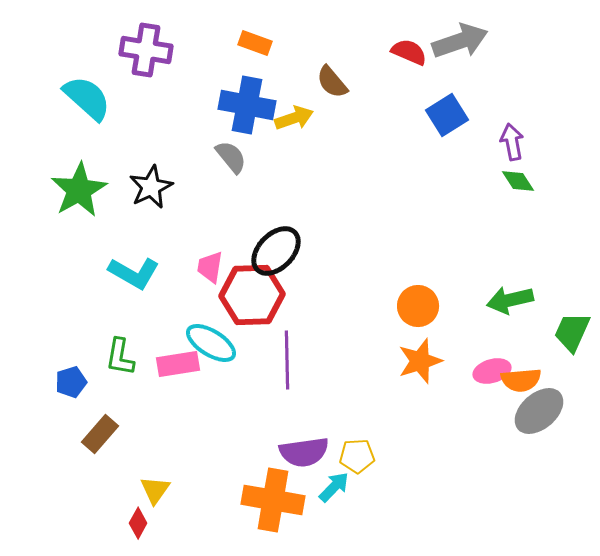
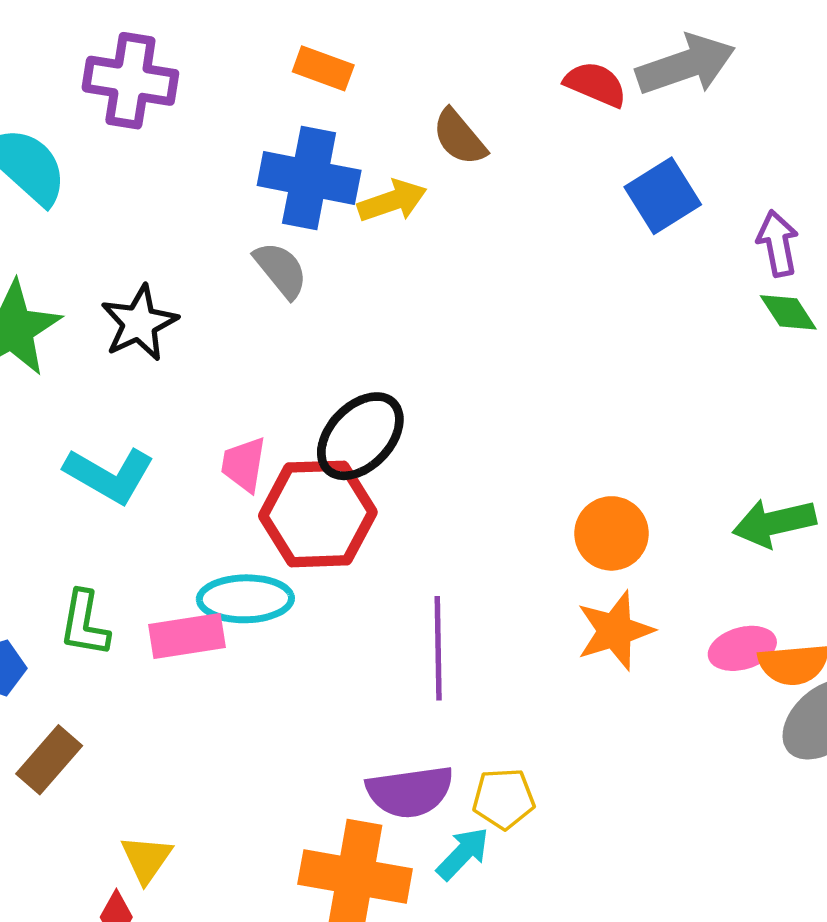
cyan ellipse: (211, 343) -> (245, 599), turned -33
purple line: (287, 360) -> (438, 648), moved

